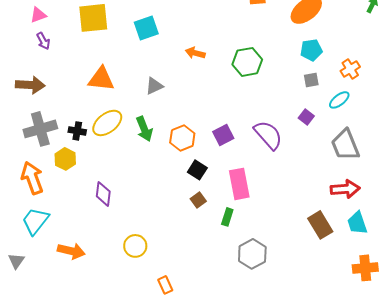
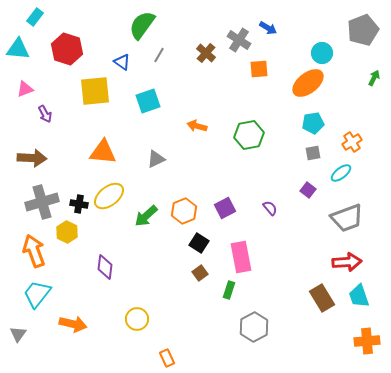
pink triangle: (38, 15) -> (25, 89), moved
green arrow: (144, 129) -> (146, 216), moved, turned 70
purple semicircle: (268, 135) -> (270, 208), size x0.5
gray trapezoid: (345, 145) -> (347, 218), turned -88

